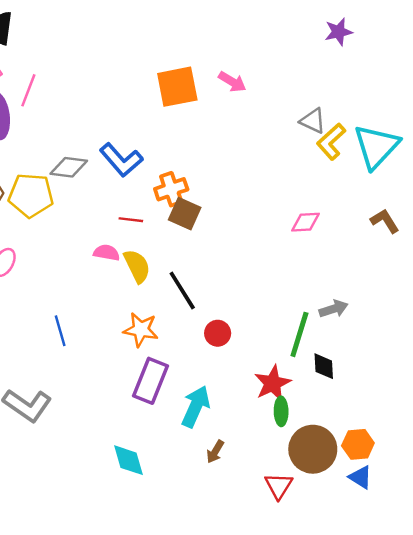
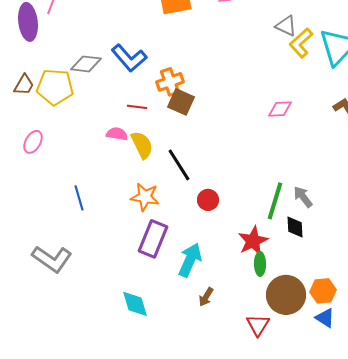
gray arrow: (334, 309) -> (303, 197), moved, turned -110

